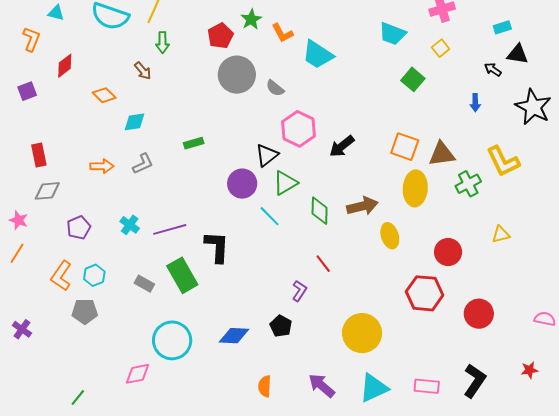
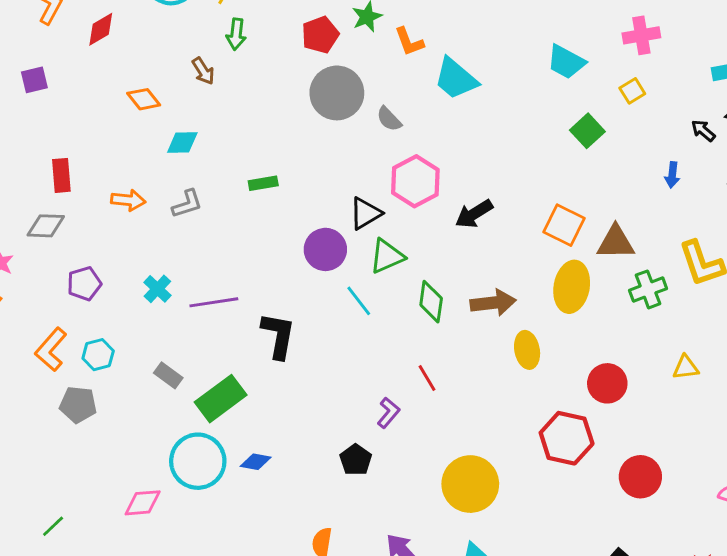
red diamond: (65, 66) -> (101, 29), moved
red rectangle: (39, 155) -> (61, 175), moved
green rectangle: (182, 275) -> (221, 399), moved, turned 76
blue diamond: (234, 336) -> (256, 462), moved, size x0.7

